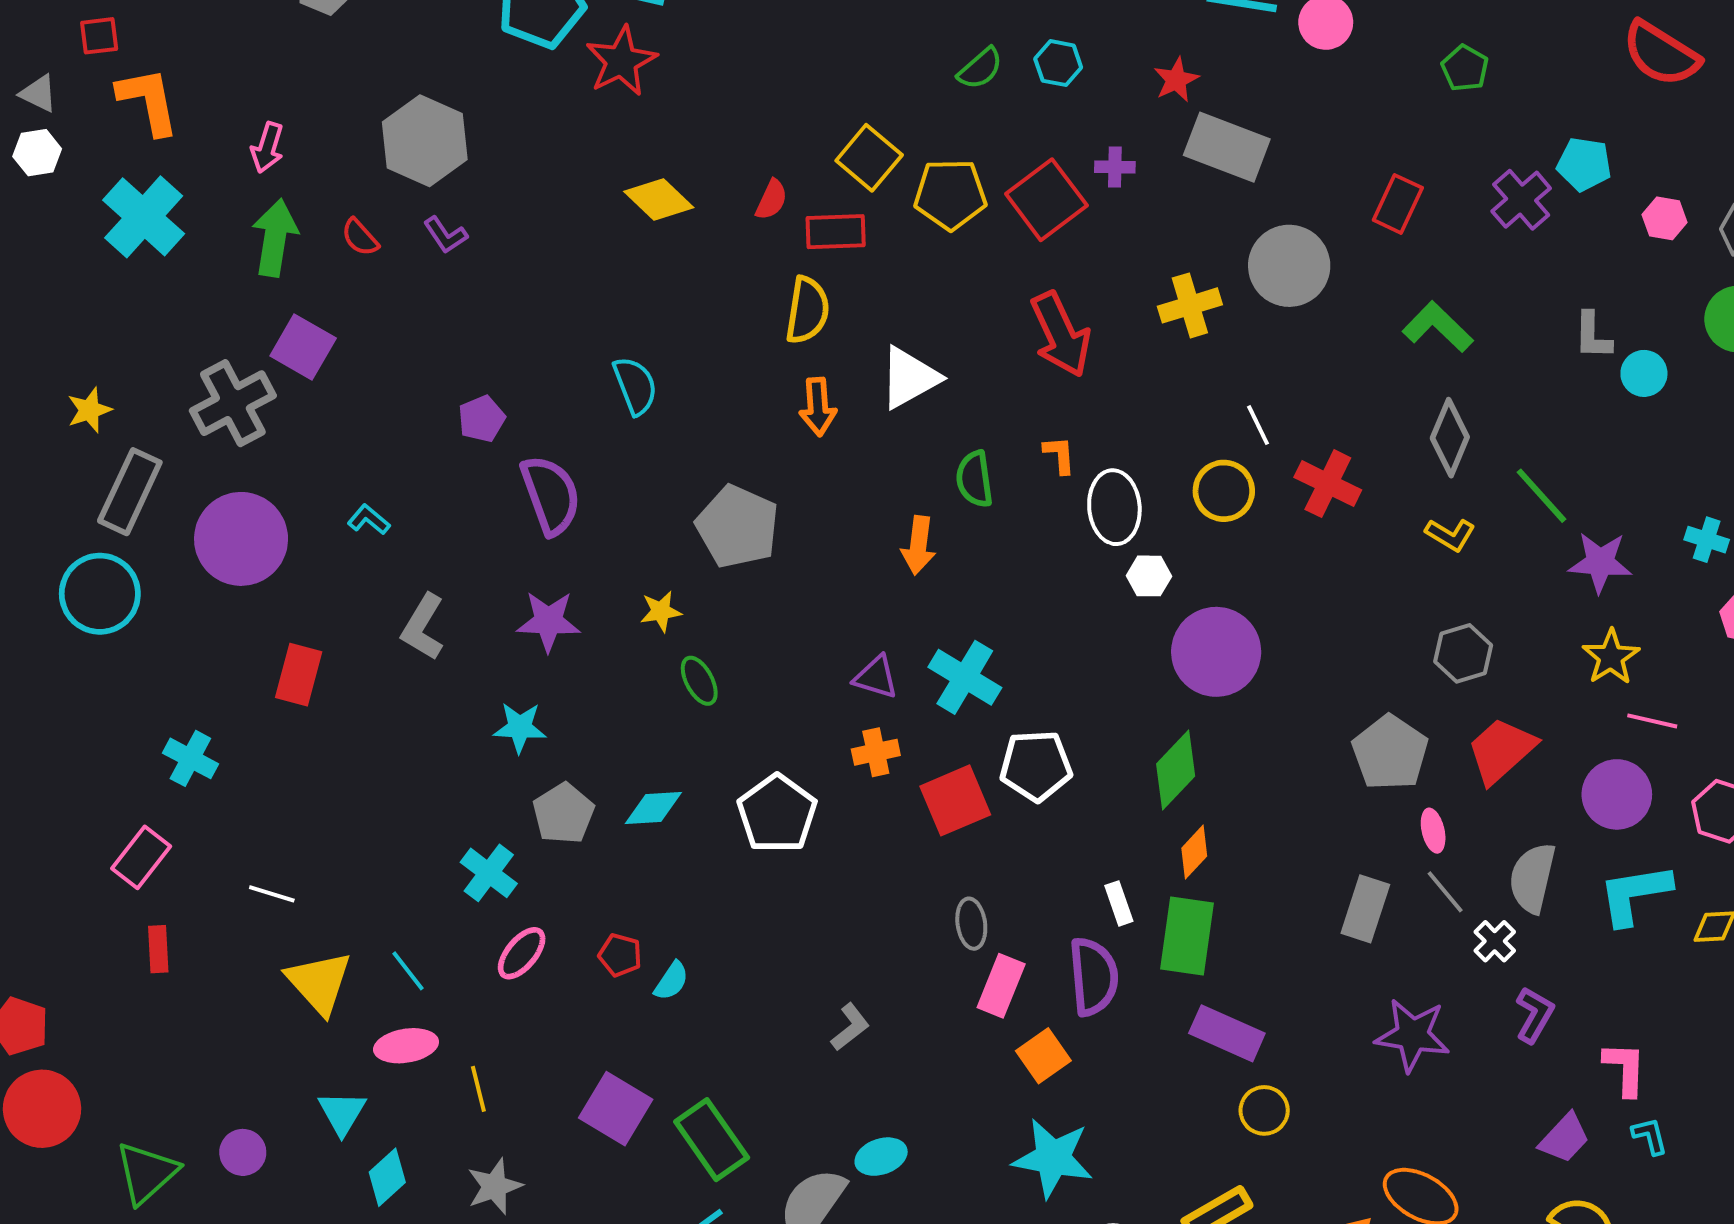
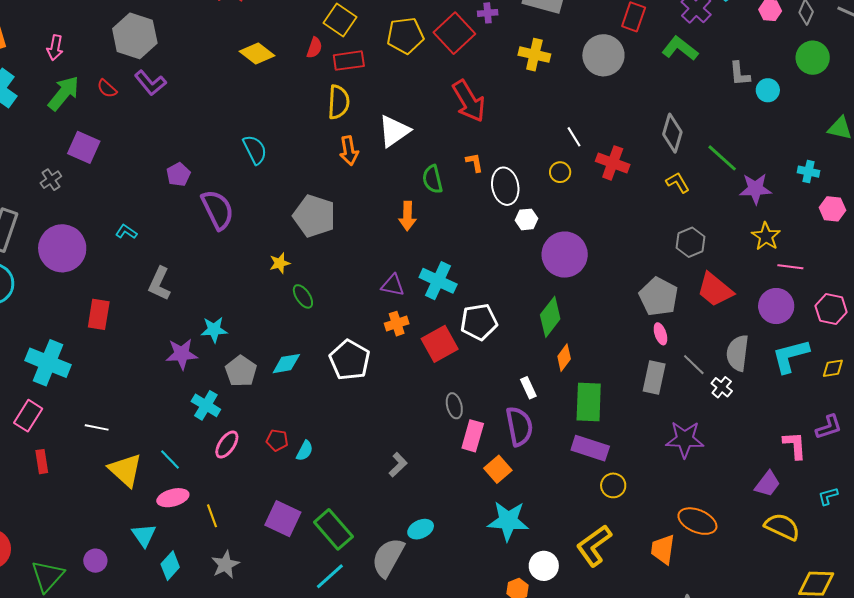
yellow square: (869, 158) -> (340, 20), moved
purple L-shape: (445, 235) -> (150, 83), size x1.4
green arrow: (275, 238) -> (64, 93), turned 36
gray circle: (1289, 266) -> (603, 55), moved
yellow cross: (1190, 305) -> (534, 55), moved, turned 36
green L-shape: (1438, 327) -> (680, 48), moved
gray cross: (233, 403) -> (51, 180), size x0.5
yellow circle: (1224, 491) -> (560, 172), size x0.7
yellow L-shape: (1450, 535) -> (678, 183), turned -145
purple star: (548, 621) -> (182, 354), moved
red trapezoid: (1501, 750) -> (715, 290), turned -93
cyan cross: (190, 758) -> (48, 363), size x1.6
pink ellipse: (1433, 831) -> (660, 334), moved
green rectangle: (1187, 936) -> (589, 402), moved
purple L-shape: (1534, 1015) -> (829, 427), moved, turned 48
cyan L-shape: (1650, 1136) -> (828, 496), moved, turned -85

